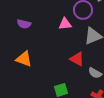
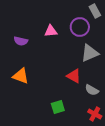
pink triangle: (65, 24) -> (51, 31), moved

